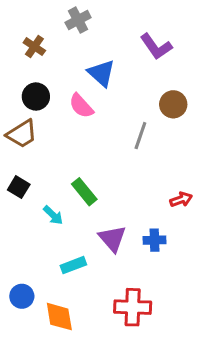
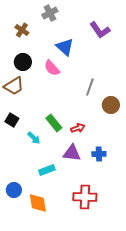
brown circle: (173, 104) -> (111, 105), moved
red arrow: (181, 200) -> (78, 128), moved
purple triangle: (112, 239) -> (72, 153), turned -42

